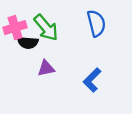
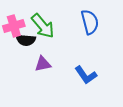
blue L-shape: (92, 80) -> (86, 75), turned -80

